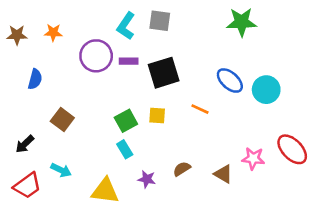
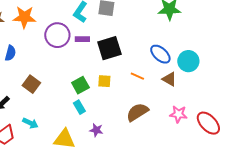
orange star: (53, 32) -> (24, 17), size x1.6
red ellipse: (292, 149) -> (208, 123), moved
brown semicircle: (182, 169) -> (137, 112), moved, size x1.6
brown triangle: (223, 174) -> (169, 79), moved

